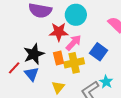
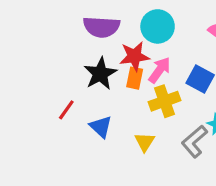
black star: (34, 54) -> (100, 74), moved
orange rectangle: (59, 58) -> (135, 78), moved, turned 32
red line: (14, 68) -> (66, 110), moved

